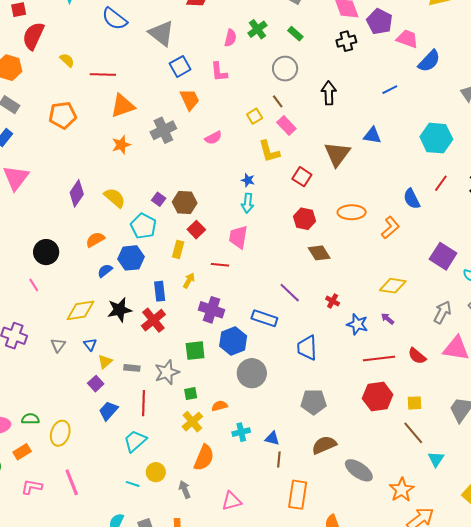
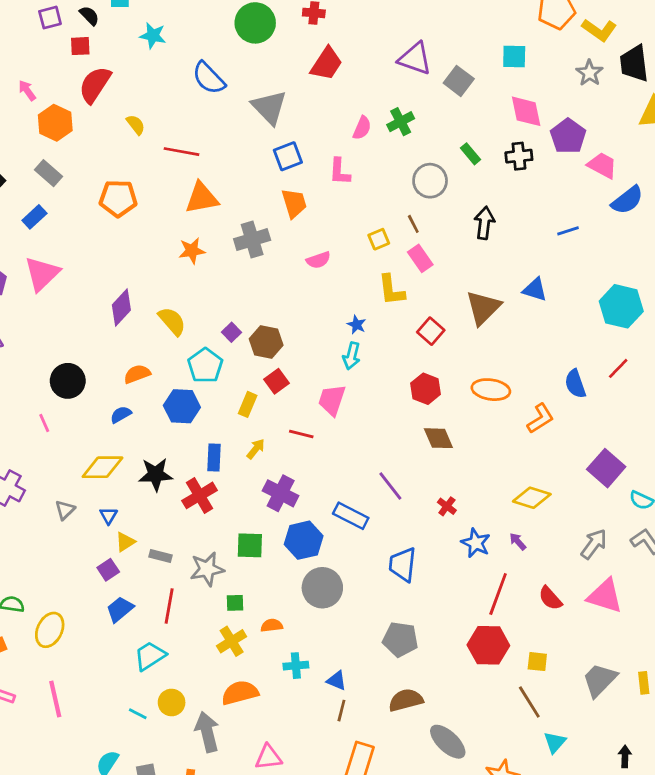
green rectangle: (295, 34) -> (471, 154), moved
blue semicircle: (105, 271) -> (121, 415), moved
red line: (379, 359) -> (498, 594), turned -72
orange semicircle: (204, 458) -> (240, 693), turned -136
gray arrow: (185, 489) -> (207, 732), size x1.6

